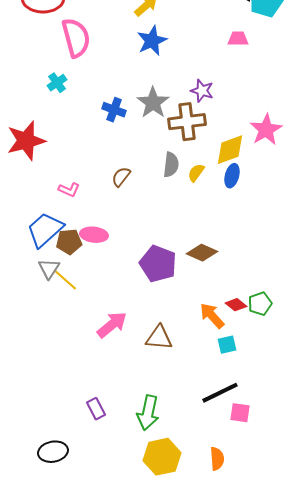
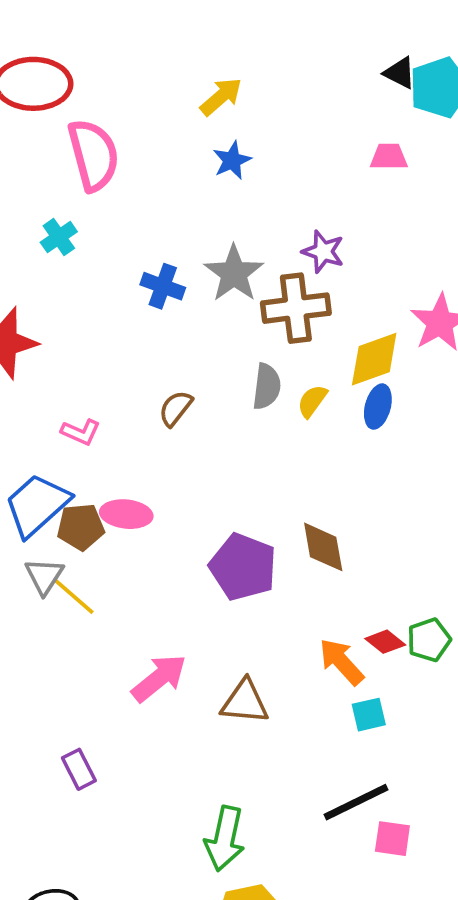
blue star: (152, 41) -> (232, 160), size x0.7
brown diamond: (202, 253) -> (323, 547), turned 56
purple rectangle: (96, 409) -> (79, 769), moved

